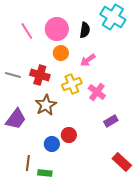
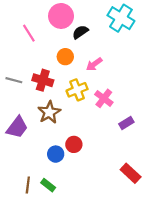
pink circle: (57, 29) -> (61, 16), moved
black semicircle: (85, 30) -> (80, 32), moved, turned -133
purple rectangle: (111, 121) -> (126, 123), moved
brown line: (28, 163) -> (28, 185), moved
green rectangle: (45, 173) -> (48, 185), turned 32

